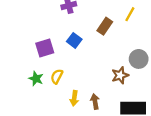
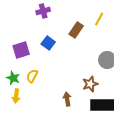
brown star: (120, 75) -> (90, 84), moved
yellow arrow: (74, 98) -> (16, 96), moved

